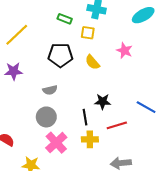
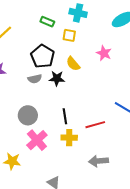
black pentagon: (60, 55) -> (43, 56), turned 30
gray semicircle: (50, 90) -> (35, 79), moved
black star: (103, 101) -> (57, 78), moved

